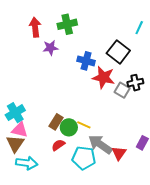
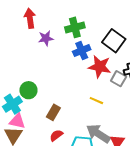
green cross: (67, 24) -> (75, 27), moved
blue cross: (86, 61) -> (82, 50), turned -36
yellow line: (84, 125) -> (96, 101), moved
green circle: (69, 127) -> (28, 90), moved

